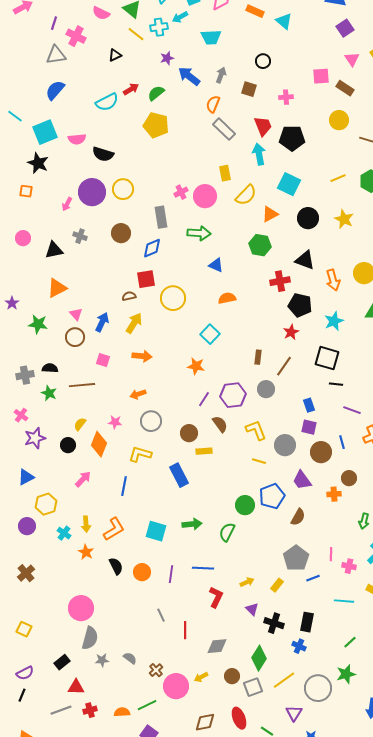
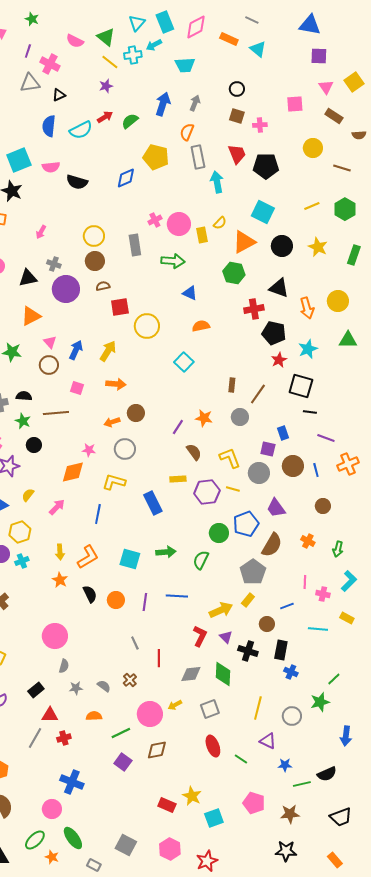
purple square: (345, 28) -> (319, 56), turned 36
black triangle: (115, 55) -> (59, 95), moved
purple star: (167, 58) -> (106, 86), moved
blue arrow: (189, 76) -> (163, 104), turned 70
brown rectangle: (345, 88) -> (334, 116), moved
brown square: (249, 89) -> (237, 116), moved
blue semicircle: (55, 90) -> (49, 126), moved, turned -35
yellow pentagon: (156, 125) -> (156, 157), moved
gray rectangle: (224, 129) -> (198, 157), turned 35
cyan arrow: (259, 154) -> (217, 182), moved
yellow rectangle: (225, 173) -> (202, 235), moved
yellow circle: (123, 189) -> (94, 236), moved
purple circle: (92, 192) -> (66, 289), moved
yellow semicircle: (246, 195) -> (220, 223), size x0.6
orange triangle: (270, 214) -> (244, 242), size x1.4
blue diamond: (152, 248) -> (126, 178), moved
brown semicircle: (129, 296) -> (103, 286), moved
red star: (291, 332) -> (279, 360), moved
orange star: (196, 366) -> (204, 418), moved
purple hexagon: (233, 395) -> (207, 492), moved
yellow semicircle: (80, 424) -> (28, 495), moved
purple square: (309, 427) -> (268, 449), moved
brown circle: (189, 433) -> (136, 413), moved
orange diamond: (99, 444) -> (73, 472), turned 55
black circle: (68, 445) -> (34, 445), moved
brown circle: (321, 452) -> (293, 466), moved
orange cross: (334, 494) -> (308, 541), moved, turned 32
brown semicircle: (298, 517) -> (272, 545), size x1.4
cyan cross: (64, 533) -> (22, 561), moved, turned 32
gray pentagon: (296, 558) -> (253, 572), moved
yellow arrow: (247, 582) -> (221, 610), size x1.6
yellow rectangle: (277, 585) -> (248, 600), moved
red L-shape: (216, 597) -> (200, 636), moved
gray semicircle: (90, 638) -> (64, 666), size x0.6
green line: (350, 642) -> (334, 679), moved
blue cross: (299, 646) -> (291, 672), moved
green diamond: (259, 658) -> (223, 674), moved, turned -30
brown cross: (156, 670) -> (130, 680), moved
brown circle: (232, 676) -> (267, 624), moved
yellow line: (284, 680) -> (258, 708), turned -40
gray square: (253, 687) -> (210, 709), moved
gray circle: (318, 688) -> (292, 716), size x0.7
gray line: (61, 710) -> (35, 738), turned -40
orange semicircle: (122, 712) -> (94, 716), moved
purple triangle: (294, 713) -> (268, 741), turned -36
brown diamond: (205, 722) -> (157, 750), moved

